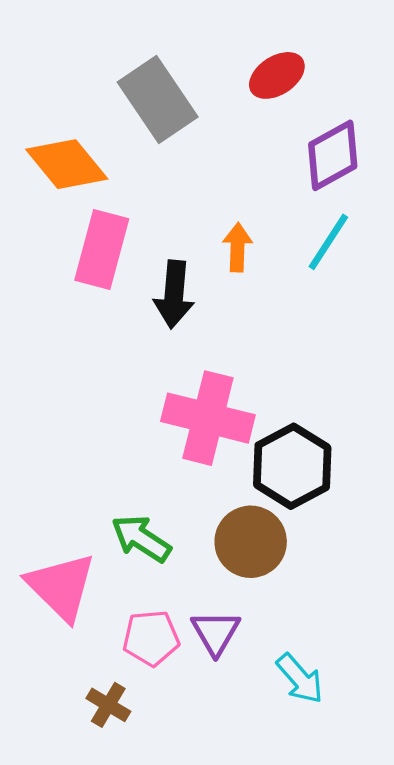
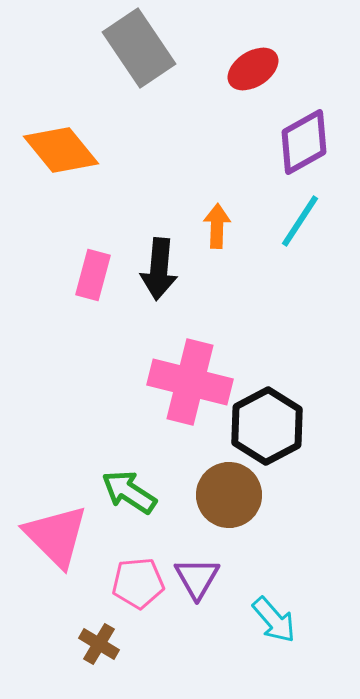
gray rectangle: (158, 100) -> (139, 48), moved
pink rectangle: (102, 250) -> (93, 275), moved, size x0.7

